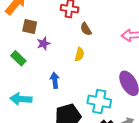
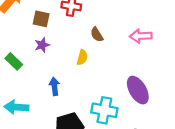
brown square: (30, 26) -> (41, 19), moved
brown semicircle: (86, 29) -> (97, 34), moved

